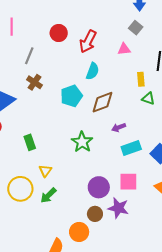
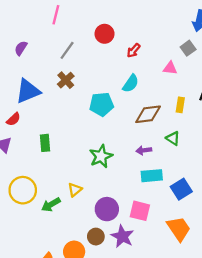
red arrow: (88, 41) -> (134, 51), size x0.6
green triangle: (148, 99) -> (173, 138), moved
brown diamond: (102, 102) -> (148, 114), moved
yellow triangle: (45, 171) -> (75, 190), moved

